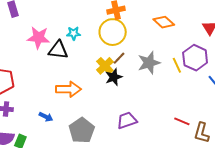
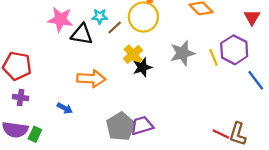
brown line: (119, 58) -> (115, 27), moved
purple trapezoid: (127, 120) -> (142, 126), moved
red line: (182, 121) -> (221, 134), moved
gray pentagon: (82, 130) -> (121, 126), moved

